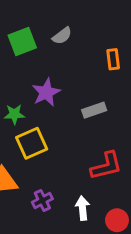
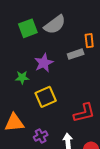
gray semicircle: (62, 36) -> (55, 25), size x1.6
gray rectangle: (94, 110) -> (76, 54), moved
yellow square: (32, 143) -> (46, 97), moved

